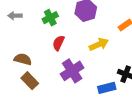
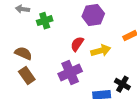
green cross: (50, 18) -> (45, 21), moved
red semicircle: (59, 43) -> (77, 44), moved

